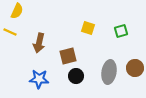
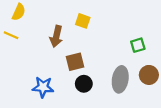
yellow square: (88, 28) -> (83, 21), moved
green square: (121, 31) -> (138, 45), moved
brown arrow: (39, 43) -> (56, 36), moved

